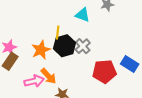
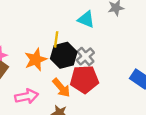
red pentagon: (104, 71) -> (84, 79), moved
orange arrow: (48, 76) -> (61, 88), moved

